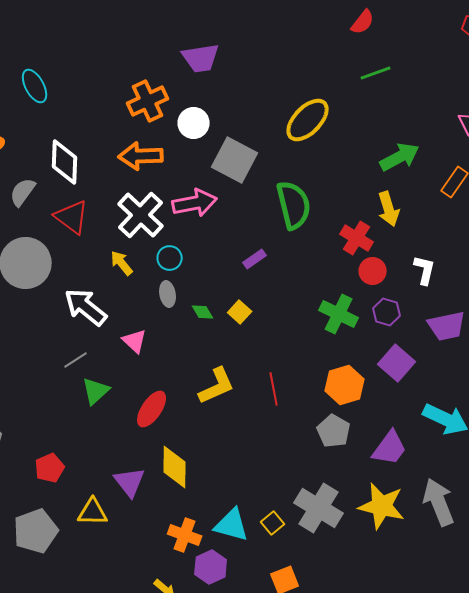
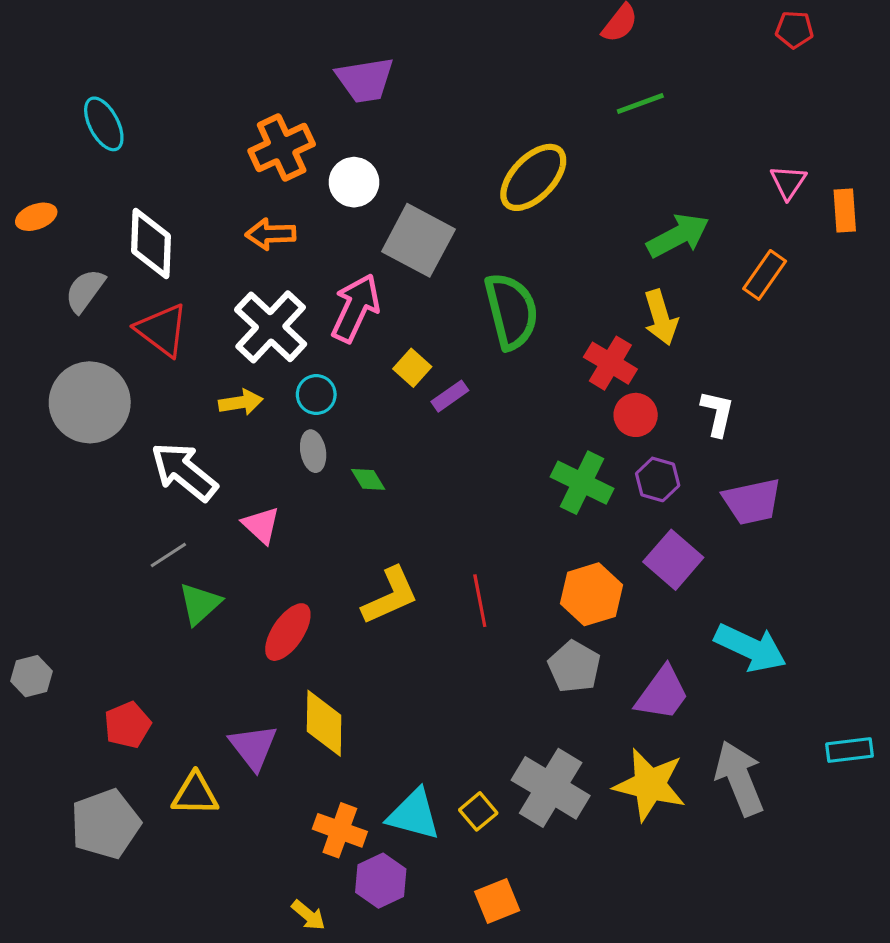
orange arrow: (141, 156) -> (271, 234), size x0.7
pink arrow: (195, 203) -> (356, 308), turned -54
yellow arrow: (122, 263) -> (241, 402), turned 120
yellow square: (240, 312) -> (412, 368), moved

